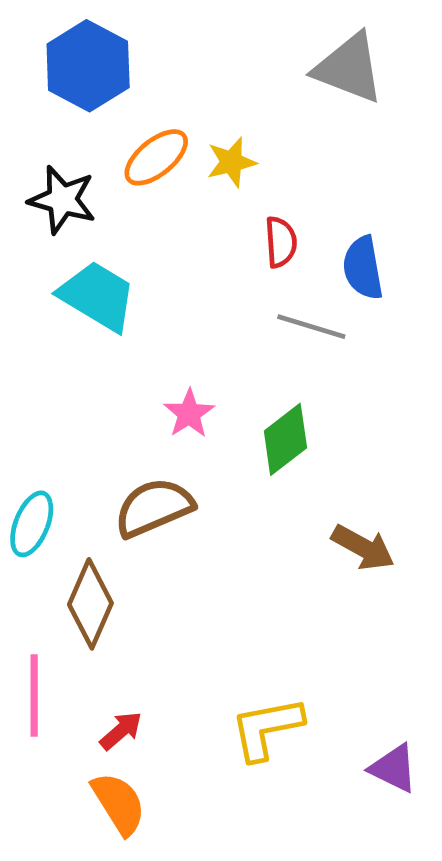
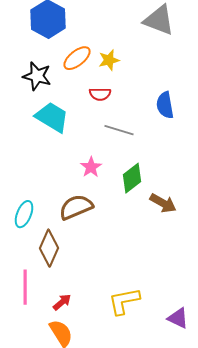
red semicircle: (281, 242) -> (100, 94), moved, turned 95
gray line: (311, 327) -> (119, 130), moved
brown arrow: (363, 547) -> (163, 203), moved

